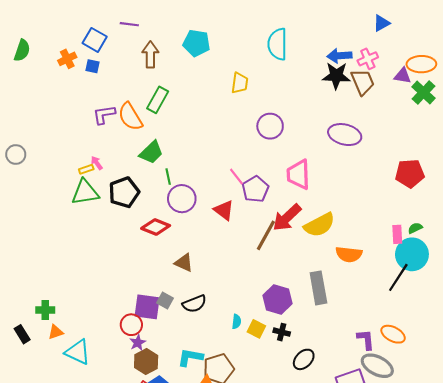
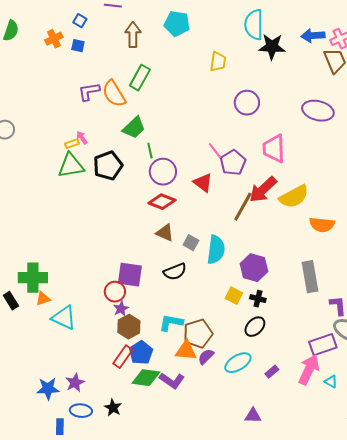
blue square: (95, 40) -> (80, 21), size x0.6
black star: (336, 76) -> (272, 47), moved
red diamond: (156, 227) -> (162, 202), moved
gray rectangle: (318, 288) -> (310, 277), moved
gray square: (165, 301) -> (191, 243), moved
green cross: (45, 310) -> (33, 278), size x1.6
cyan semicircle: (236, 322) -> (216, 250), moved, size x2.0
black ellipse: (304, 359) -> (255, 327), moved

